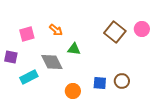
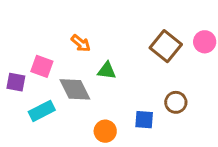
pink square: (27, 34) -> (42, 66), moved, turned 35
brown circle: (122, 81) -> (176, 102), moved

